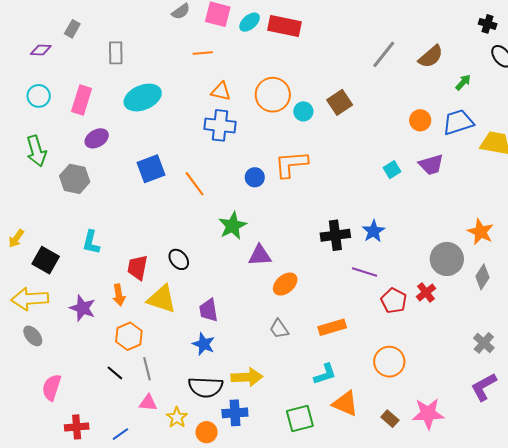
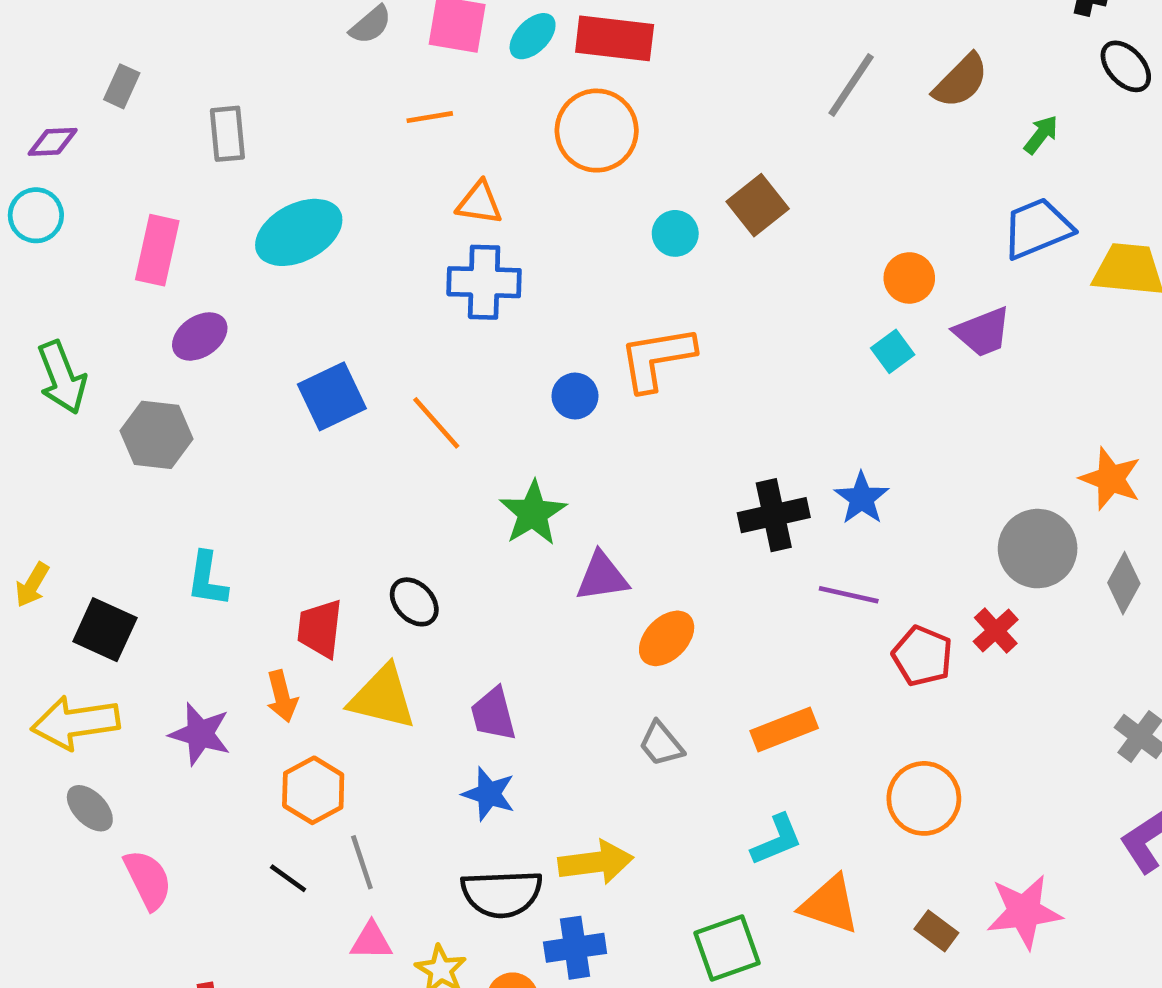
orange circle: (273, 95) -> (597, 131), moved
cyan circle: (39, 96) -> (36, 215), moved
orange circle: (420, 120) -> (909, 278), moved
pink semicircle: (52, 387) -> (148, 880), moved, turned 140

